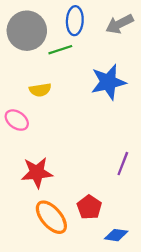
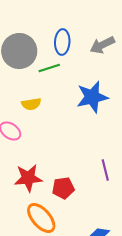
purple line: (123, 164) -> (105, 170), turned -35
red pentagon: (89, 207) -> (63, 188), moved, turned 30

